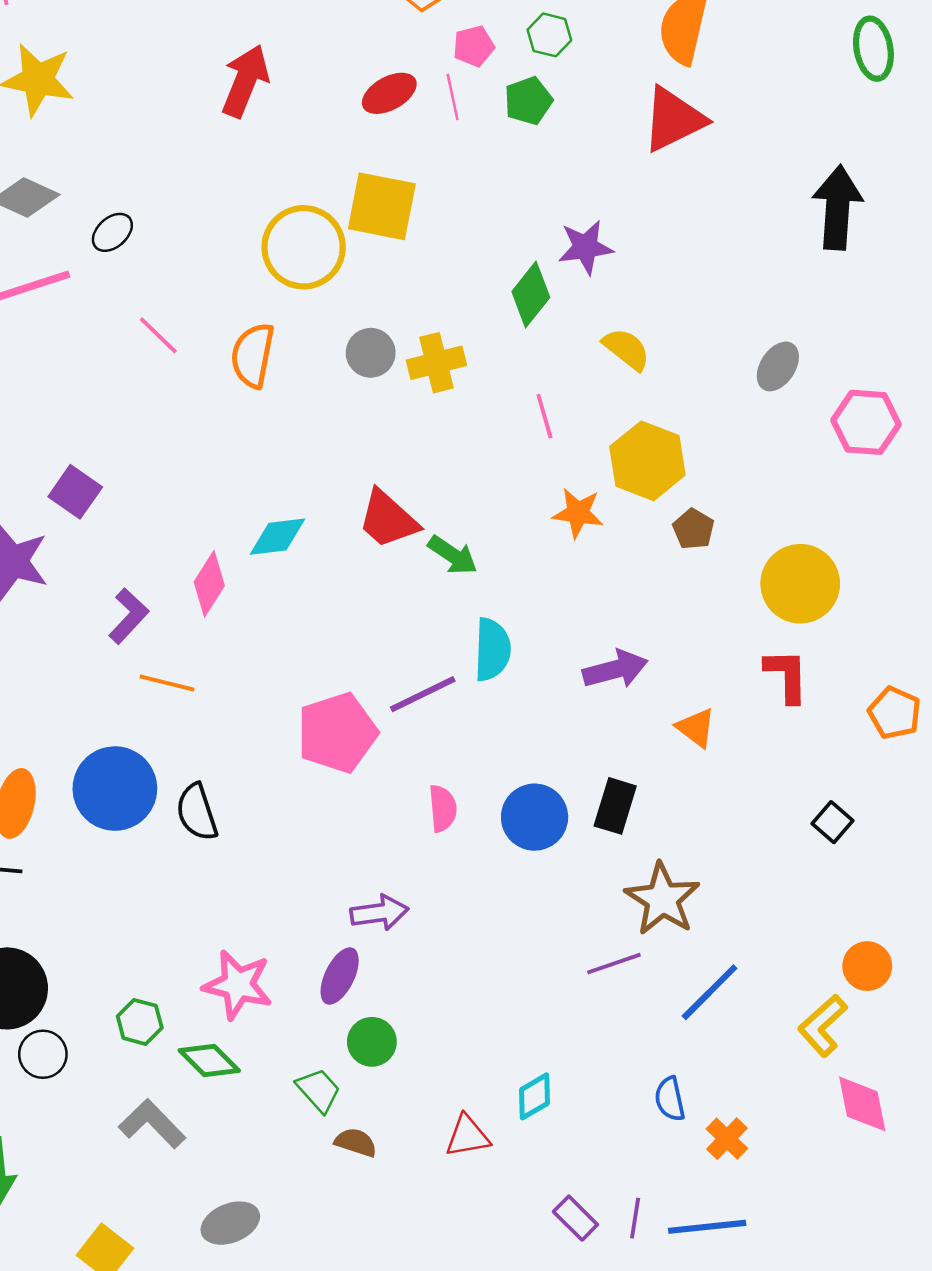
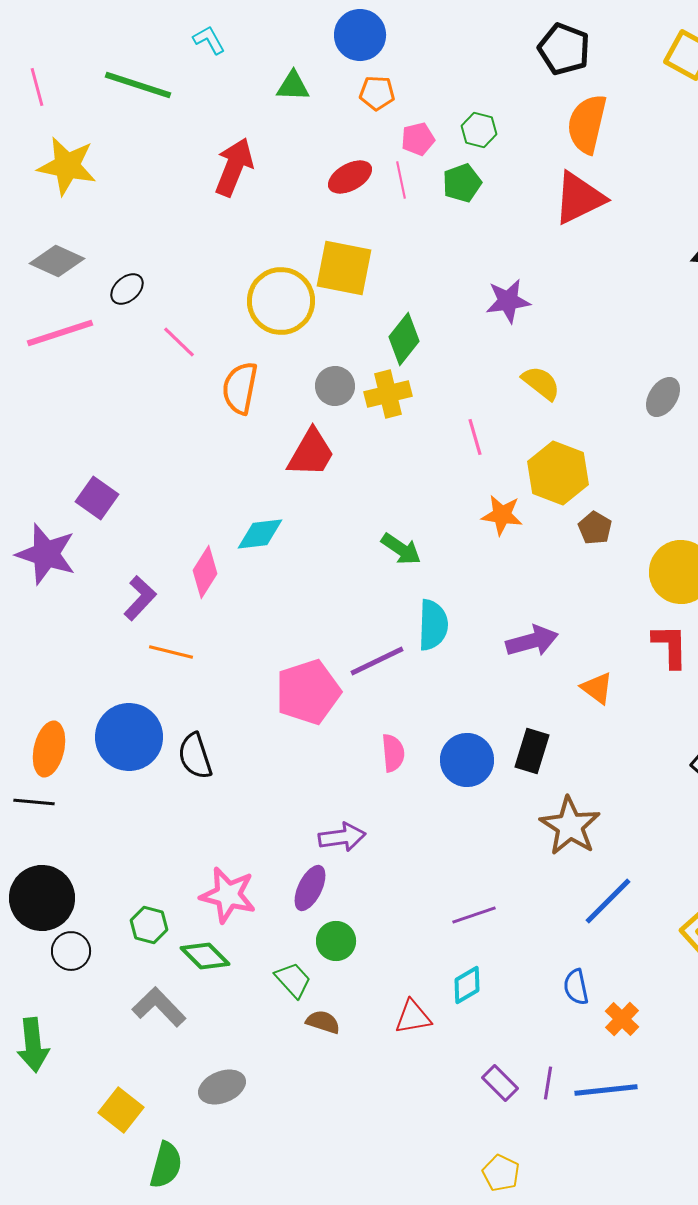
green diamond: (531, 294) -> (404, 339), moved
pink line: (158, 335) -> (179, 342), moved
red trapezoid: (388, 519) -> (311, 453), moved, turned -102
purple line: (614, 964) -> (474, 915), moved

